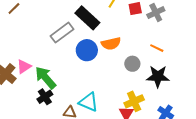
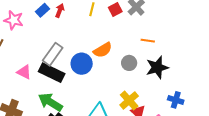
black rectangle: (87, 18) -> (52, 73), moved
pink triangle: (24, 66) -> (24, 72), moved, turned -42
yellow cross: (134, 101) -> (129, 100), moved

